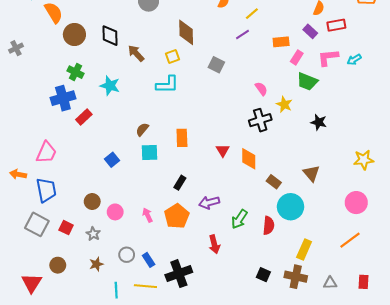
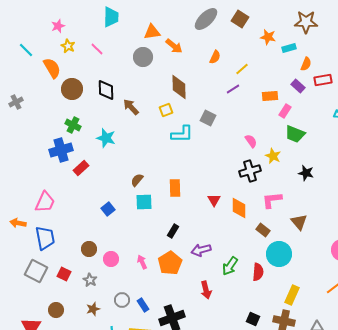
pink L-shape: (328, 57) -> (272, 200), moved
cyan L-shape: (167, 85) -> (182, 134), moved

